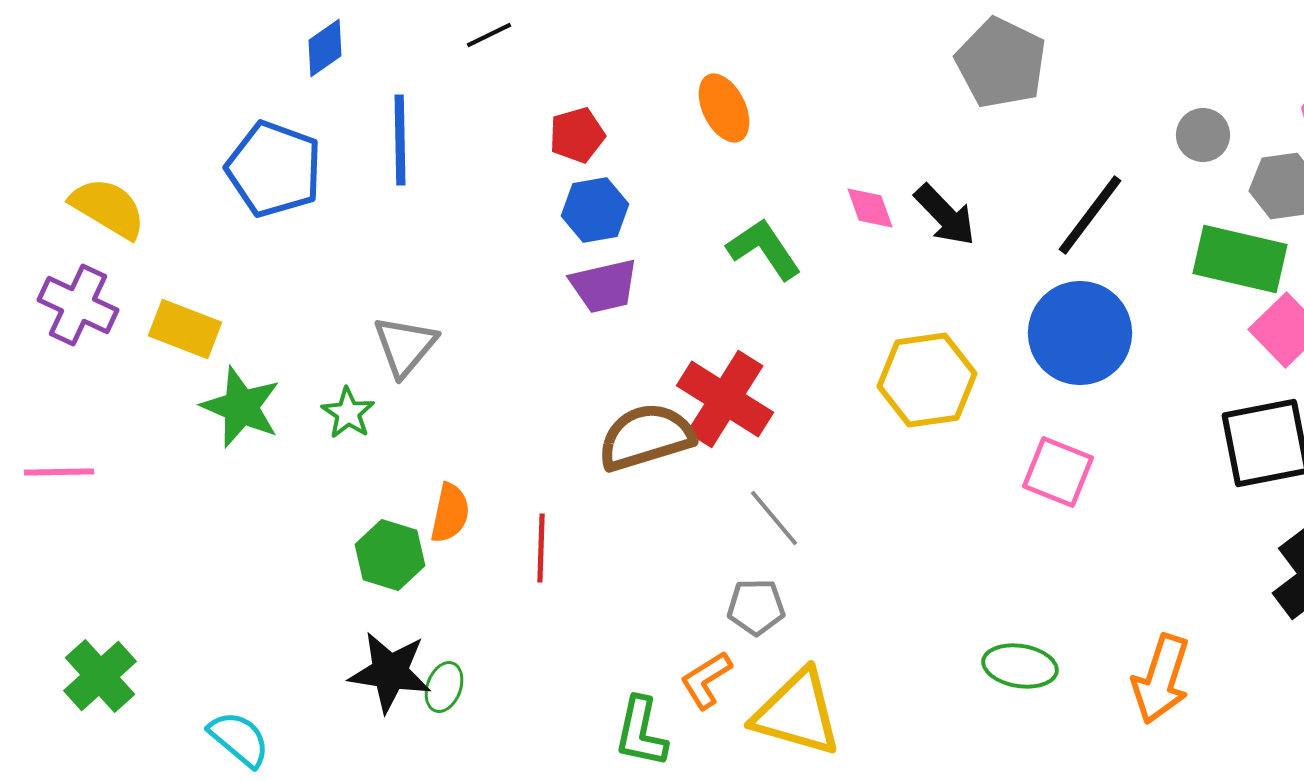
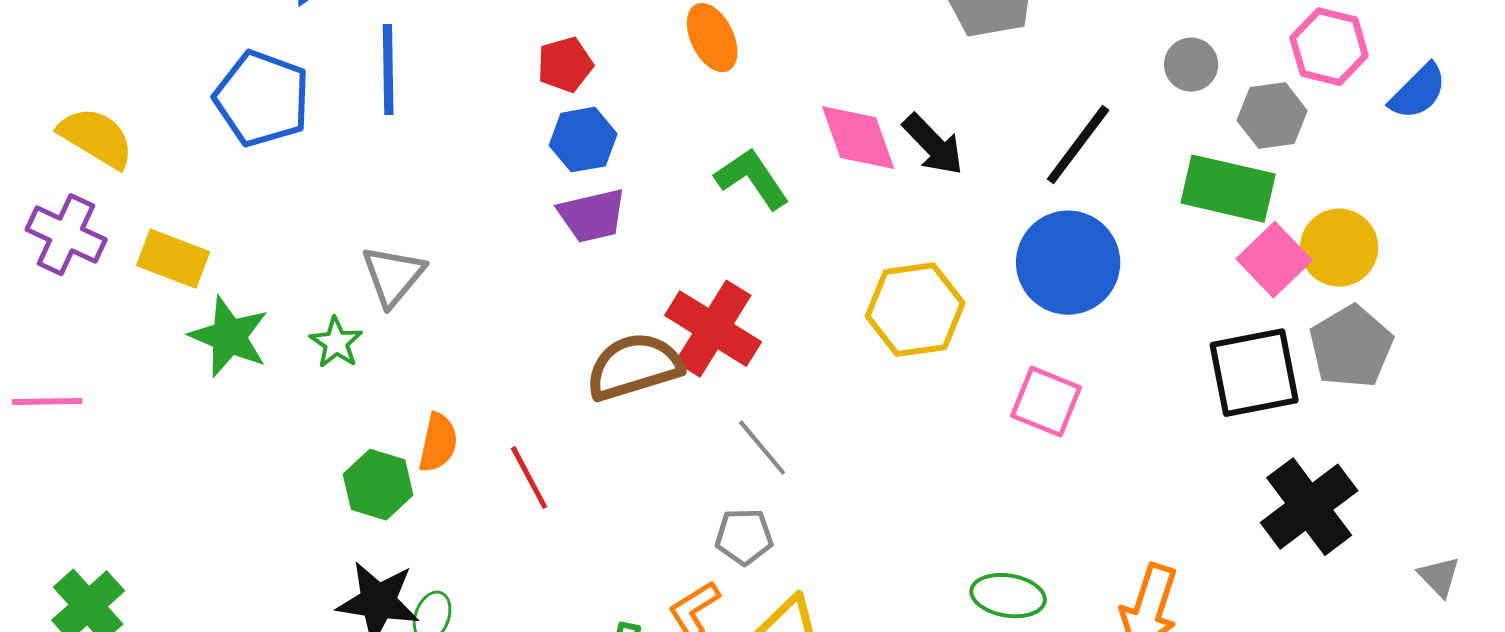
pink diamond: (870, 208) -> (858, 138), size x1.6
red line: (541, 548) -> (529, 478), turned -30

